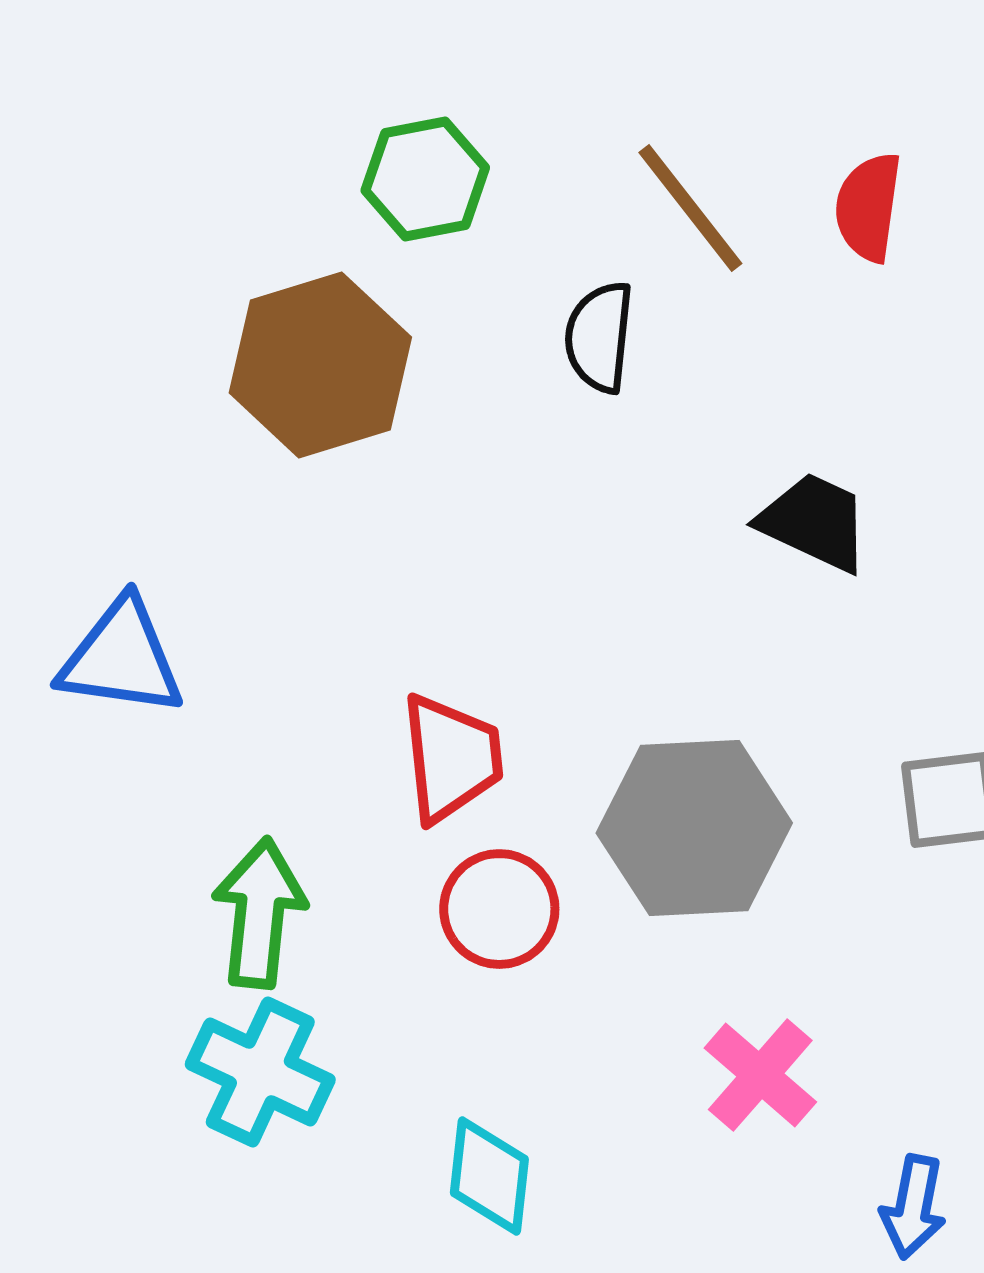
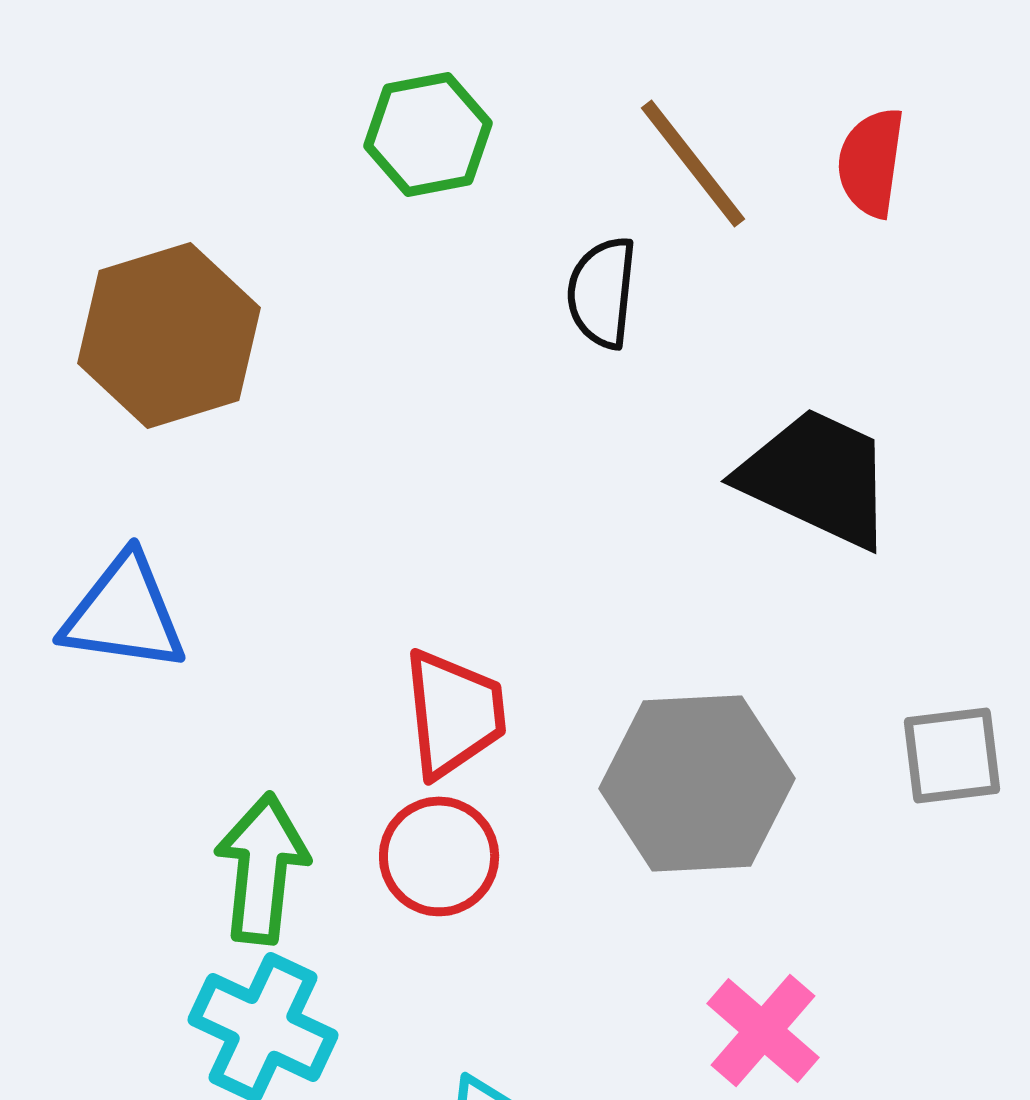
brown hexagon: (320, 365) -> (169, 335), moved
black trapezoid: (814, 522) -> (817, 477), size x1.4
red circle: (499, 909) -> (439, 856), moved

